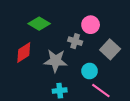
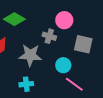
gray square: (110, 49) -> (83, 44), turned -30
cyan cross: (60, 91) -> (26, 84), moved

